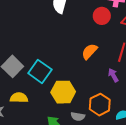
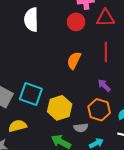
purple arrow: (113, 75) -> (104, 85), moved

